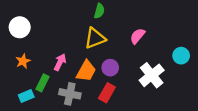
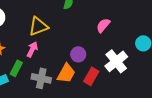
yellow triangle: (95, 38) -> (38, 26), moved
orange trapezoid: (86, 71) -> (66, 73), moved
red rectangle: (107, 93) -> (91, 76), moved

